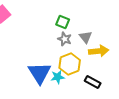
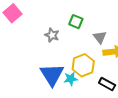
gray star: (65, 39) -> (52, 35), moved

